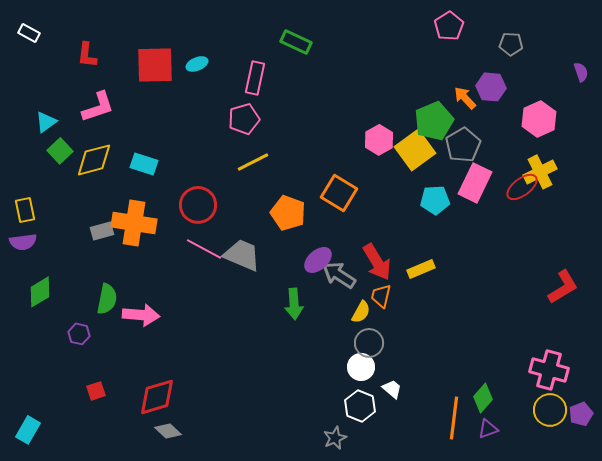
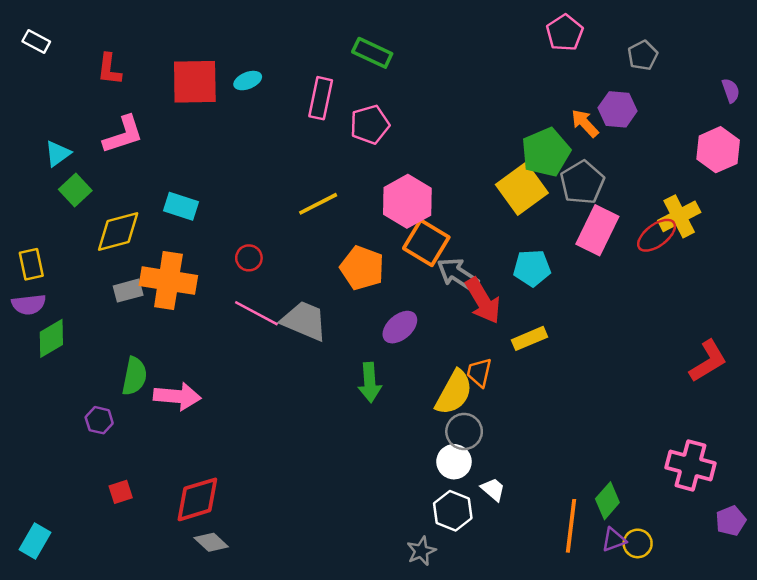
gray pentagon: (511, 44) -> (643, 55), turned -30
pink pentagon: (244, 119) -> (370, 125), moved
pink hexagon: (539, 119) -> (718, 150), moved
pink hexagon: (379, 140) -> (407, 201), moved, size x1.4
yellow diamond: (94, 160) -> (118, 231), moved
cyan pentagon: (435, 200) -> (532, 268), moved
red circle: (198, 205) -> (249, 258), size x0.6
red arrow: (377, 262) -> (483, 301), moved
gray arrow: (339, 275) -> (458, 274), moved
green diamond: (40, 292) -> (51, 338), moved
yellow semicircle: (361, 312) -> (454, 393), size x1.6
yellow circle: (550, 410) -> (638, 543), moved, size x0.7

